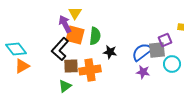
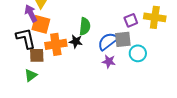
green semicircle: (95, 36) -> (85, 26), moved
purple square: (165, 40) -> (131, 20), moved
black L-shape: (60, 49) -> (26, 38), turned 125
orange cross: (90, 70) -> (56, 44), moved

